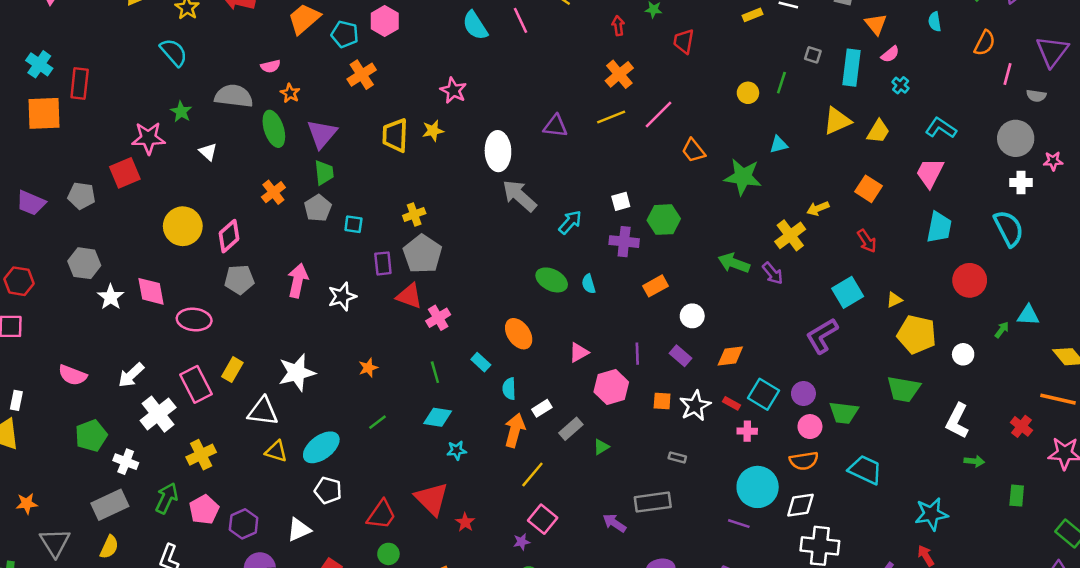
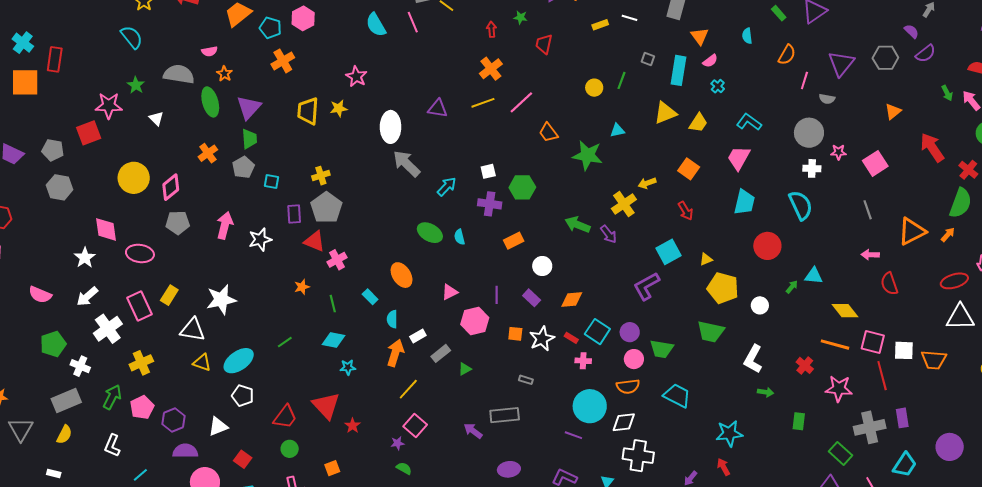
gray hexagon: (84, 263) -> (60, 187), moved
white star: (111, 297) -> (85, 258), moved
orange star: (368, 368) -> (302, 287), moved

